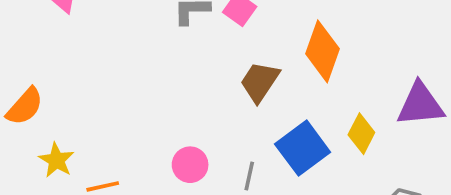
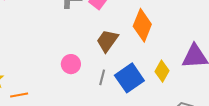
pink circle: (190, 165) -> (71, 64), moved
gray line: (249, 176) -> (102, 77), moved

